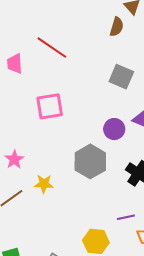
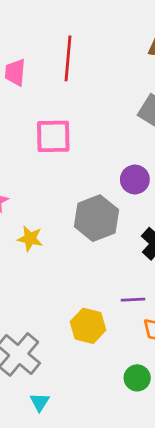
red line: (52, 48) -> (68, 58), turned 52

